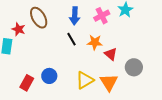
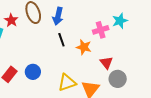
blue arrow: (75, 16) -> (58, 16), moved
pink cross: (102, 16) -> (101, 30), moved
red triangle: (111, 54) -> (106, 63), moved

